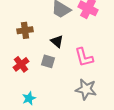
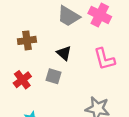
pink L-shape: (84, 57) -> (104, 59), moved

